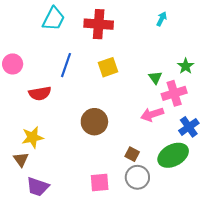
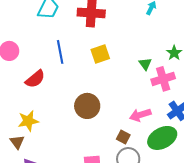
blue line: (66, 65) -> (60, 52), turned -30
red semicircle: (40, 93) -> (35, 79), turned -30
pink arrow: (152, 114) -> (140, 115), moved

